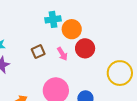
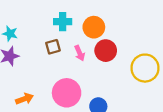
cyan cross: (53, 19) -> (63, 22), moved
yellow circle: (120, 73) -> (145, 68), moved

